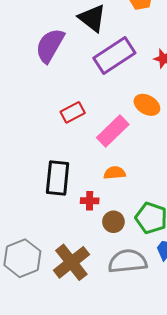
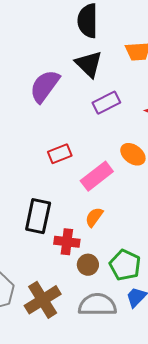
purple rectangle: (114, 55) -> (106, 103), size x0.7
orange semicircle: (115, 173) -> (94, 217), turned -55
red cross: (90, 201) -> (67, 242), size x1.4

